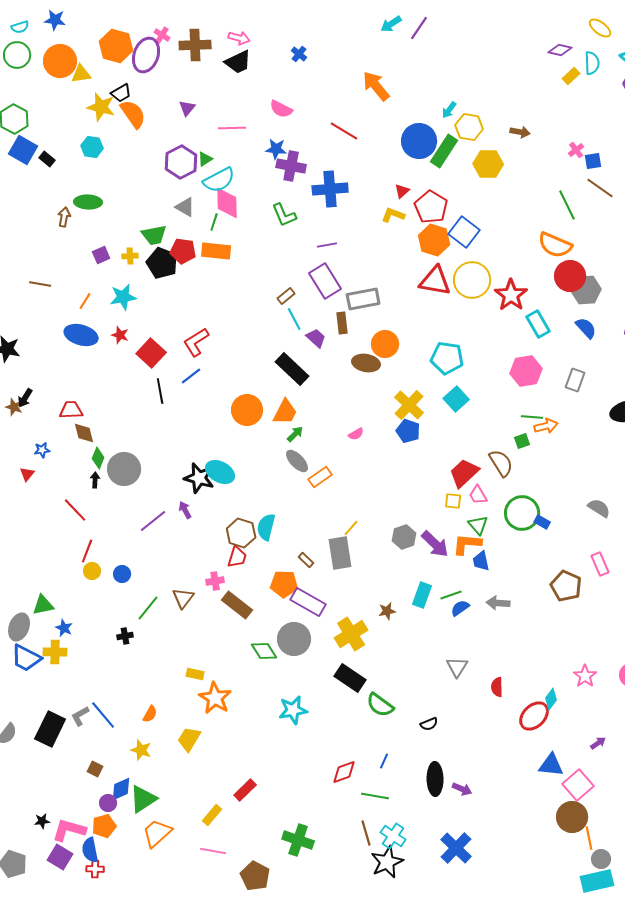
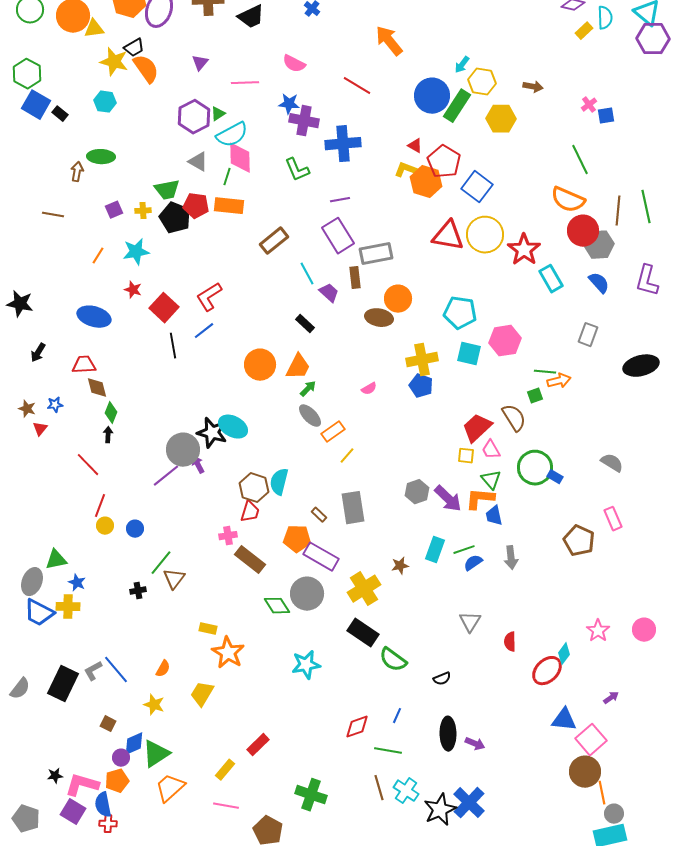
brown line: (600, 188) -> (618, 211), moved, turned 60
red triangle: (402, 191) -> (415, 146), turned -49
orange hexagon: (434, 240) -> (426, 182), moved
brown line: (40, 284) -> (53, 215), moved
brown rectangle: (286, 296) -> (274, 241), moved, size x1.6
blue ellipse: (81, 335) -> (94, 317), moved
black rectangle: (292, 369) -> (305, 324), size x0.6
pink hexagon: (526, 371) -> (505, 341), moved
cyan square: (456, 399) -> (469, 354), turned -35
yellow cross: (409, 405) -> (422, 360), turned 36
brown star: (14, 407) -> (27, 409), moved
gray circle: (124, 469) -> (183, 450), moved
yellow line: (351, 528) -> (347, 456), moved
brown triangle: (183, 598) -> (174, 579), moved
gray arrow: (498, 603) -> (511, 558), turned -100
black star: (387, 862) -> (440, 810), moved

